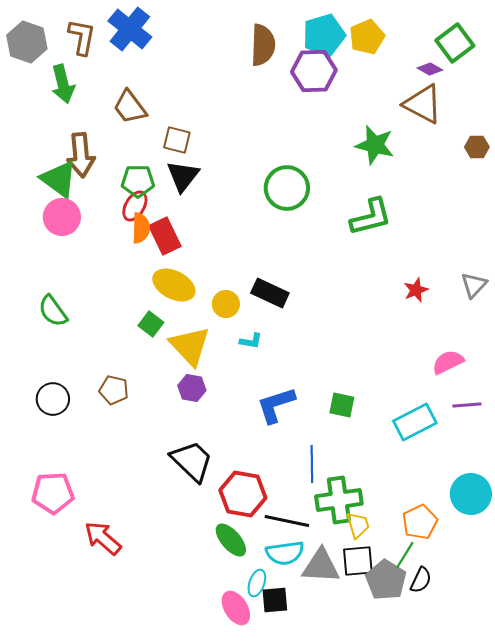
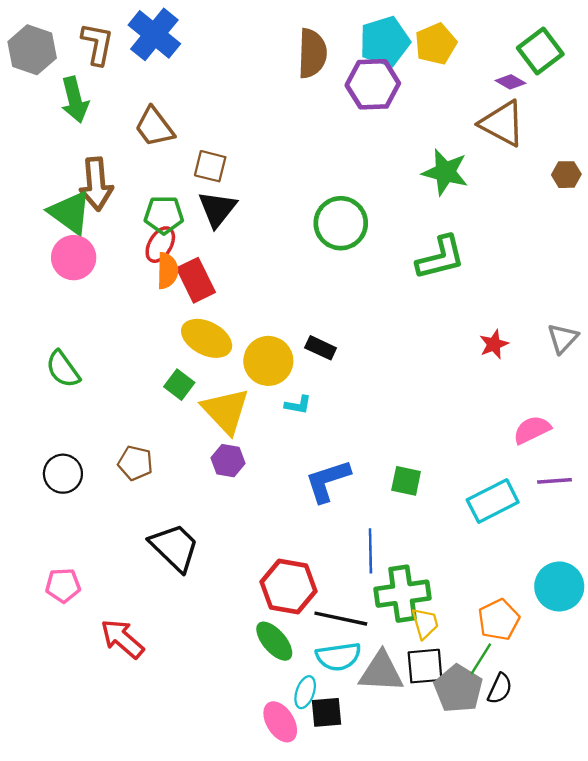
black rectangle: (270, 293) -> (321, 348), size x0.7
yellow circle: (226, 304) -> (268, 361), size x1.5
black trapezoid: (192, 461) -> (175, 547), moved
pink pentagon: (53, 493) -> (63, 585), size x0.7

